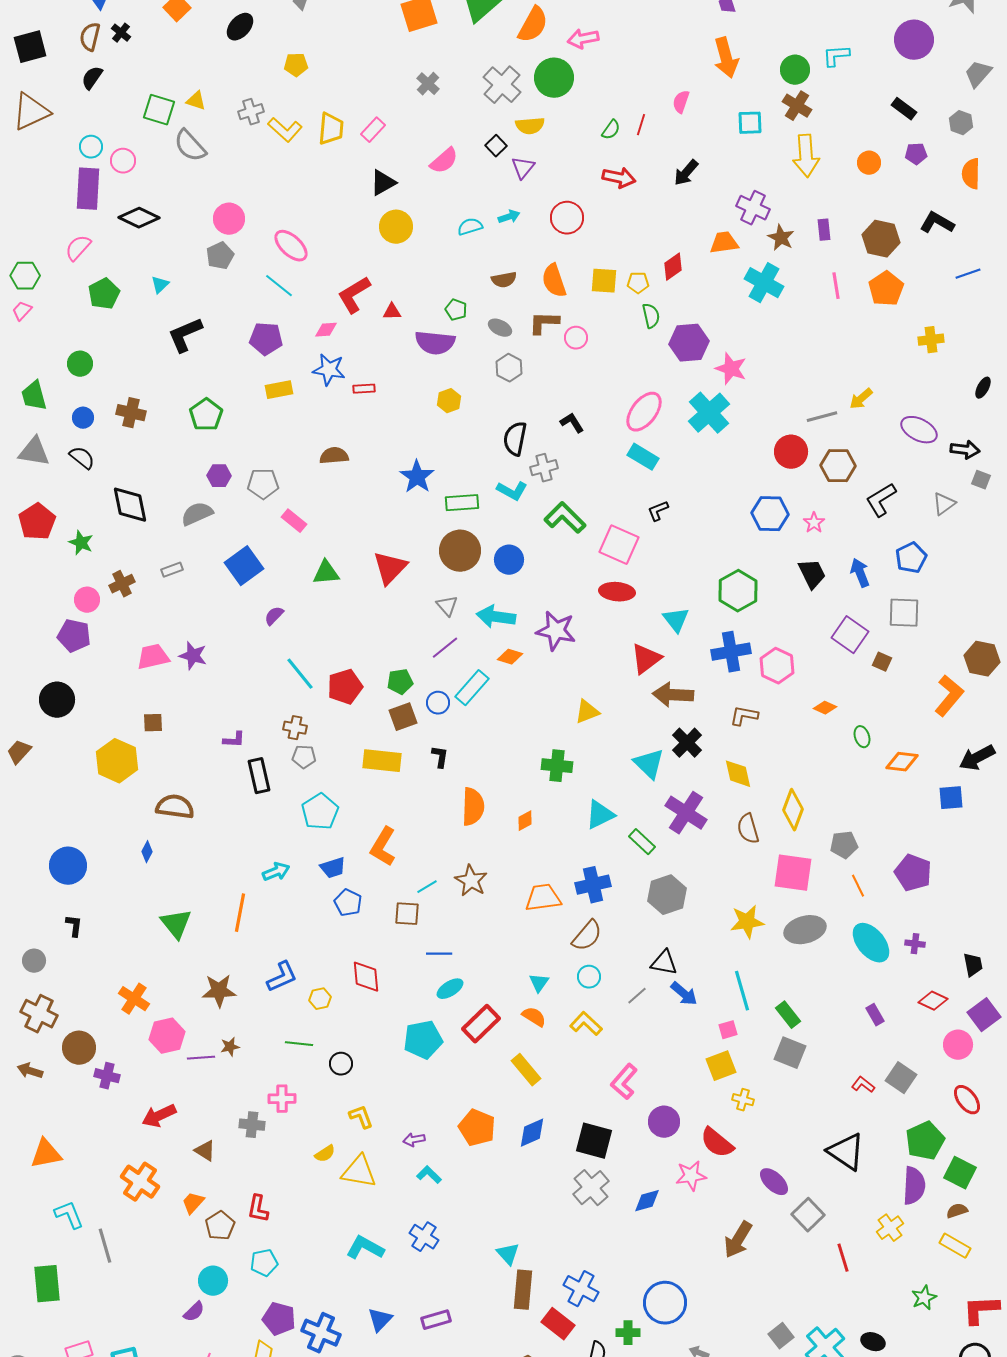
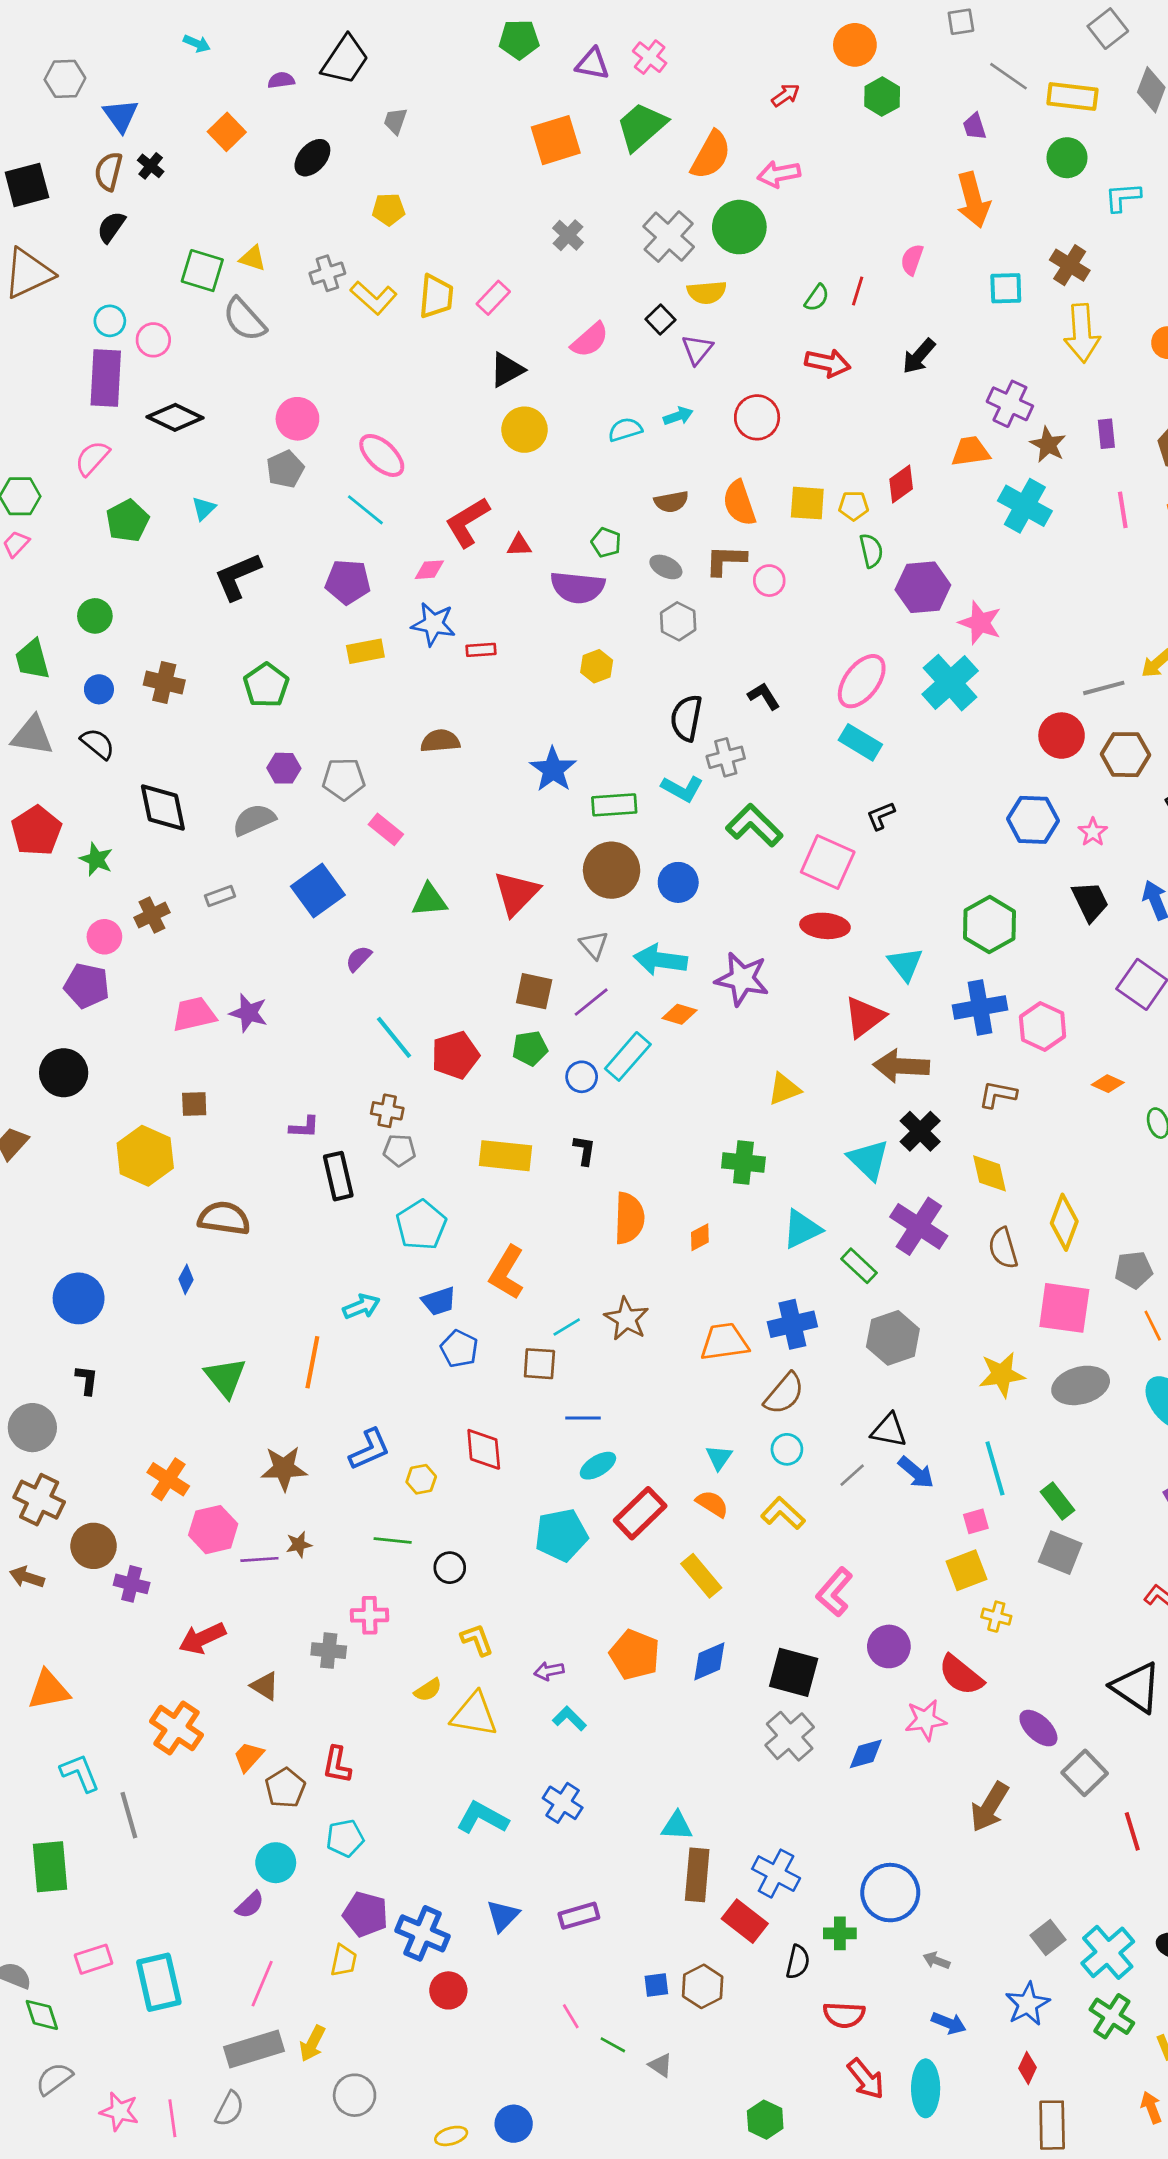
green circle: (795, 70) -> (1067, 158), moved
brown square: (403, 717) -> (534, 991), moved, turned 32
gray circle: (34, 961) -> (32, 1428), size x1.5
cyan triangle: (508, 1254) -> (677, 1826), turned -45

